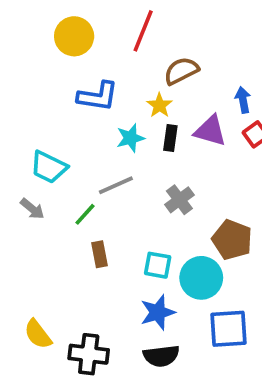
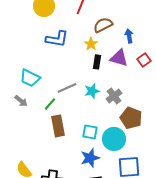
blue arrow: (243, 100) -> (129, 36), moved
cyan star: (130, 138) -> (92, 91), moved
gray cross: (179, 200) -> (114, 96), moved
brown rectangle: (100, 254) -> (58, 126), size x1.5

